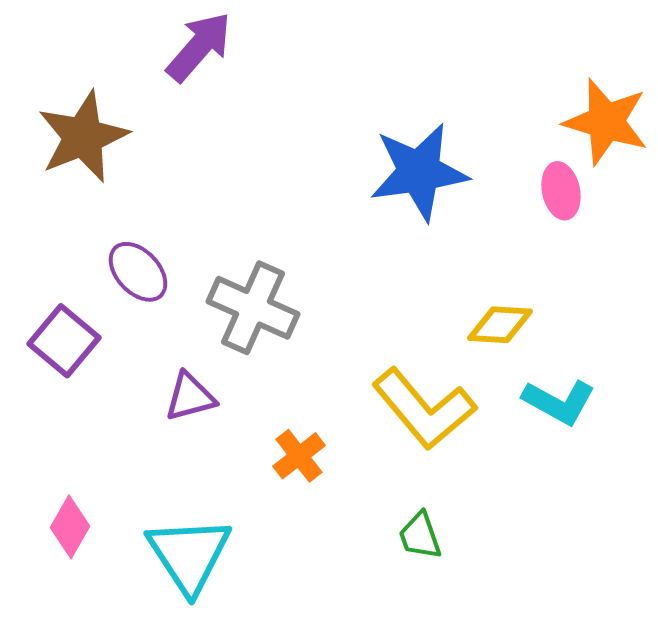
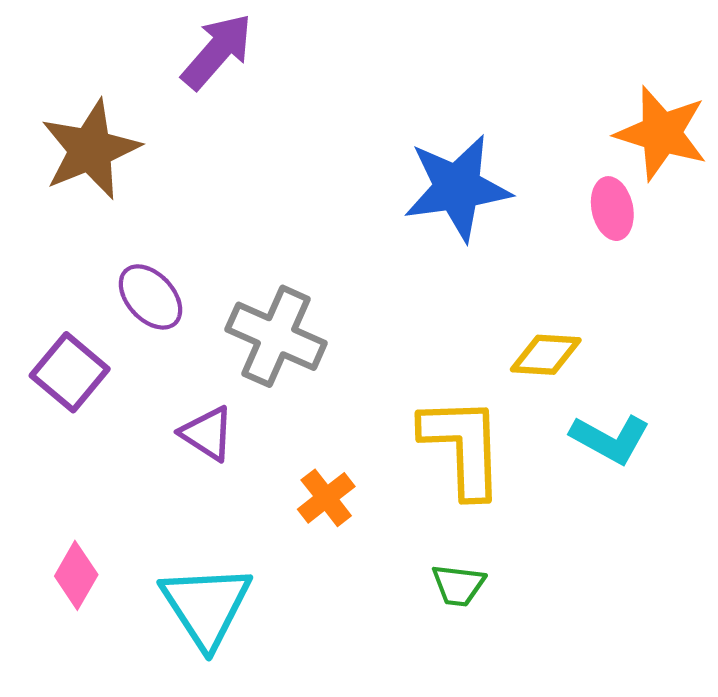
purple triangle: (190, 397) -> (207, 433), turned 48
yellow L-shape: (424, 409) -> (463, 447), turned -142
green trapezoid: (420, 536) -> (458, 585), turned -64

